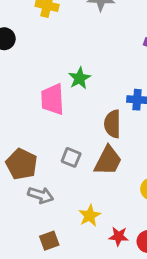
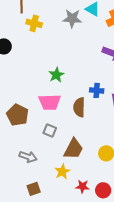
pink trapezoid: (53, 99) -> (50, 102), moved, turned -90
brown trapezoid: (108, 161) -> (73, 149), moved
brown pentagon: (22, 164) -> (18, 115), moved

